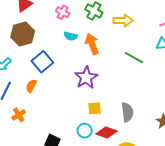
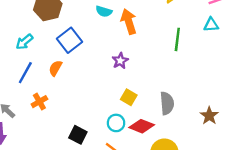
green line: (134, 58) -> (177, 39), turned 66
purple star: (86, 78) -> (120, 61), size x0.6
yellow square: (95, 108) -> (129, 97), turned 32

